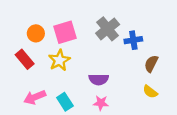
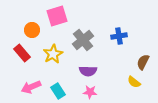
gray cross: (108, 29) -> (83, 40), moved
pink square: (65, 32) -> (57, 16), moved
brown semicircle: (151, 64) -> (143, 62), moved

